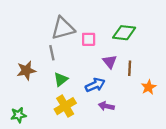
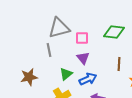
purple triangle: (110, 62) -> (83, 58), moved
brown star: (26, 71) -> (29, 77), moved
green triangle: (61, 79) -> (66, 74), moved

